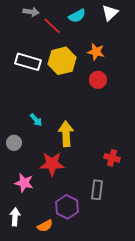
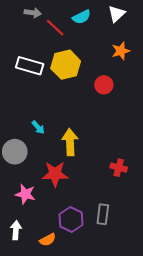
orange star: (96, 52) -> (121, 51), moved, turned -30
gray circle: (14, 143) -> (15, 152), size x1.5
gray rectangle: (97, 190) -> (103, 214), moved

